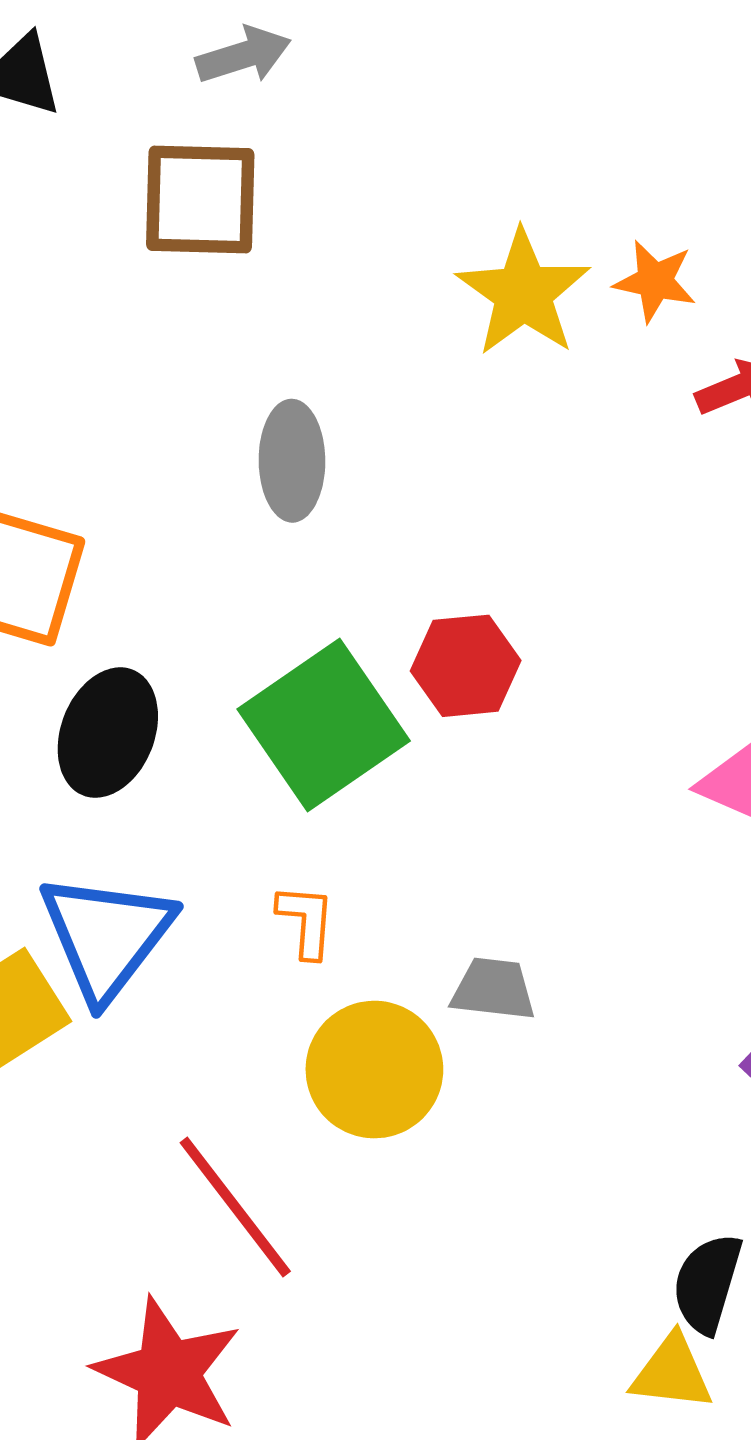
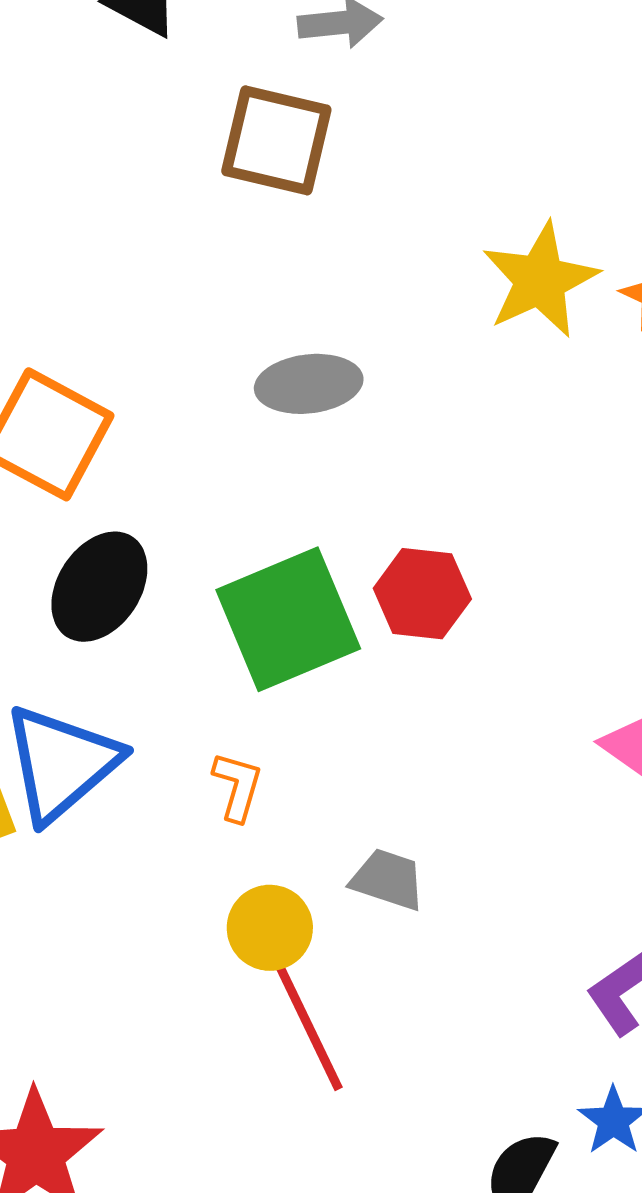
gray ellipse: (292, 461) -> (309, 384), turned 72
yellow circle: (374, 1070) -> (270, 928), size x0.7
red line: (235, 1207) -> (306, 1021), moved

